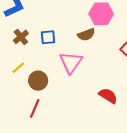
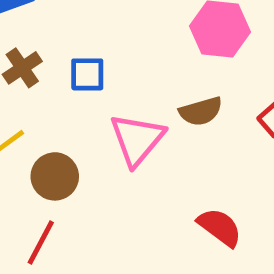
brown semicircle: (86, 35) -> (201, 111), moved

